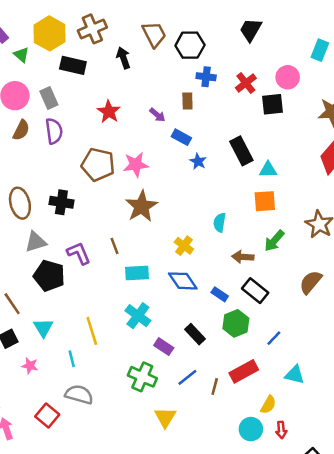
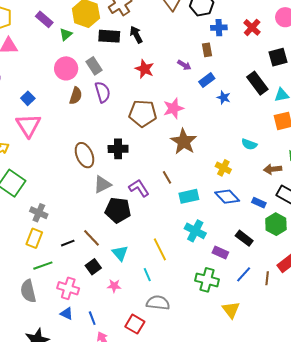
green triangle: (21, 55) -> (66, 34), turned 48
black arrow: (123, 58) -> (136, 35), moved
black square: (272, 104) -> (278, 57), moved
blue rectangle: (181, 137) -> (207, 80), turned -56
cyan semicircle: (220, 222) -> (249, 144), turned -70

